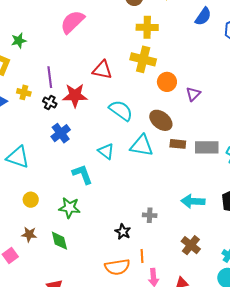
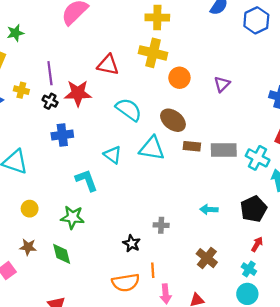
purple triangle: (193, 94) -> (222, 84), moved
blue cross: (61, 133) -> (62, 135), turned 30
cyan arrow: (193, 201) -> (209, 210), size x0.7

